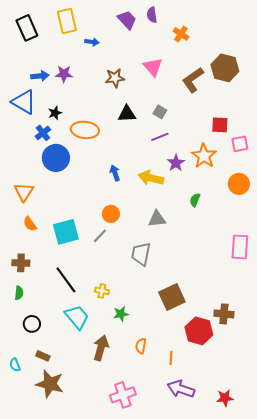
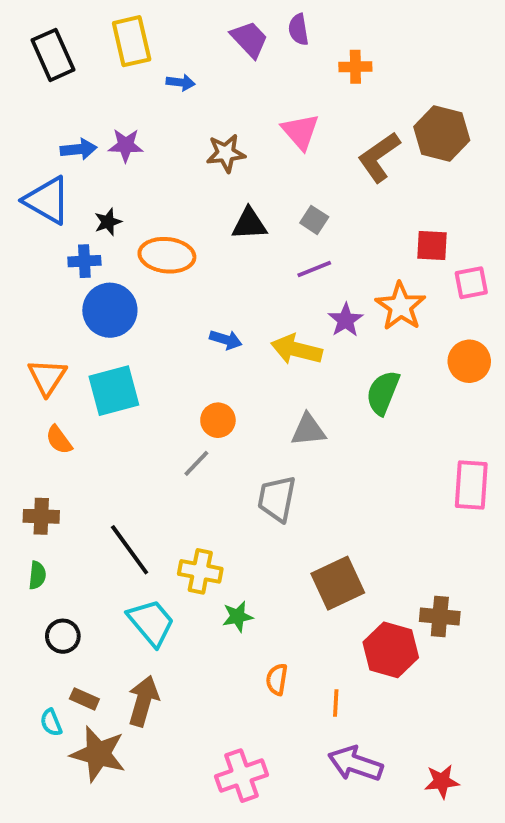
orange cross: (181, 34) -> (355, 67), turned -35
blue cross: (43, 133) -> (84, 261), turned 35
blue arrow: (115, 173) -> (226, 340), turned 126
green semicircle: (195, 200) -> (383, 393), size x1.6
cyan square: (66, 232) -> (114, 391), moved
yellow cross: (102, 291) -> (200, 571), size x1.5
brown arrow: (101, 348) -> (143, 701), moved
cyan semicircle: (15, 365) -> (51, 723), moved

